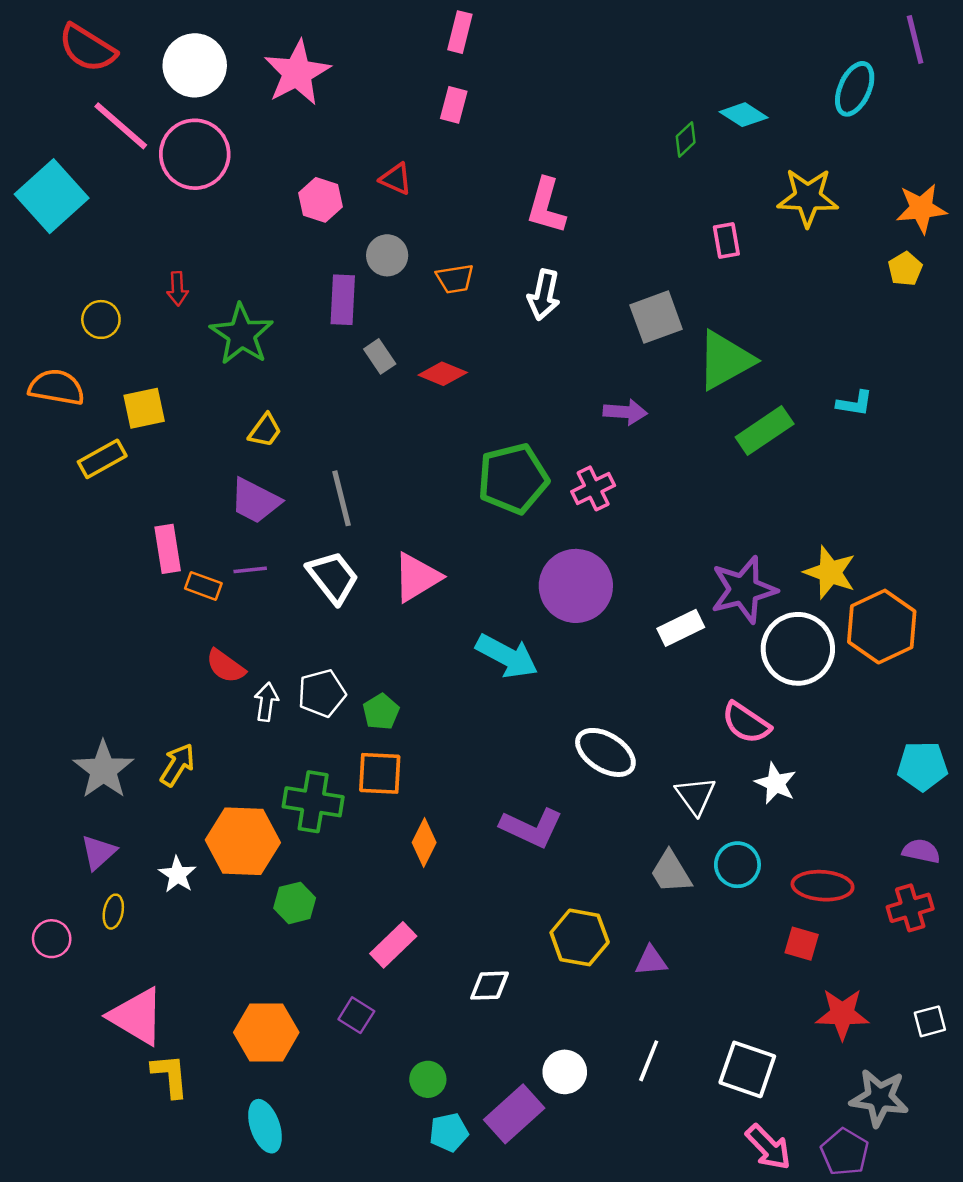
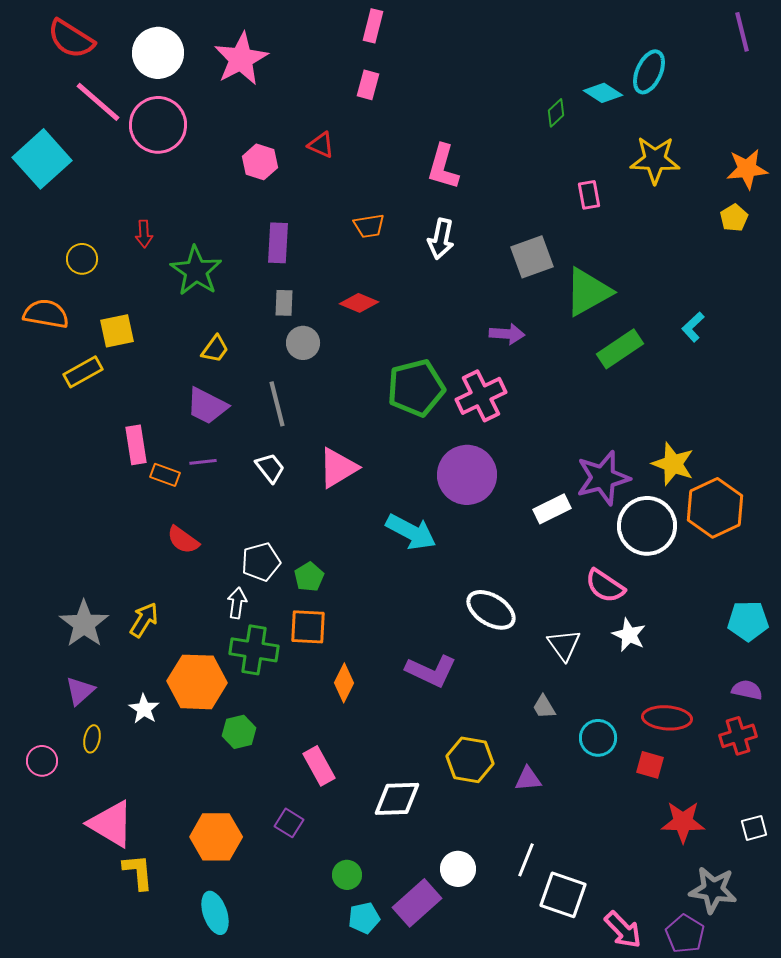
cyan ellipse: (855, 89) -> (649, 72), moved
gray circle: (387, 255) -> (303, 343), moved
gray rectangle: (380, 356) -> (284, 303), moved, turned 36
cyan L-shape: (855, 403) -> (693, 327), turned 128
pink cross: (593, 488) -> (481, 396), size x1.4
white trapezoid: (333, 577) -> (270, 468), size x0.7
white arrow: (266, 702) -> (237, 603), moved
cyan circle: (737, 865) -> (598, 738), moved
gray trapezoid: (671, 872) -> (544, 707), size x0.7
pink rectangle: (393, 945) -> (319, 766), turned -75
white diamond: (490, 986) -> (397, 799), size x1.4
white square: (747, 1069) -> (563, 895), moved

